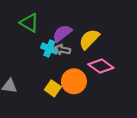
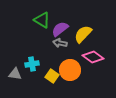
green triangle: (29, 23) -> (42, 20), moved
cyan cross: (49, 48) -> (32, 64), moved, turned -32

